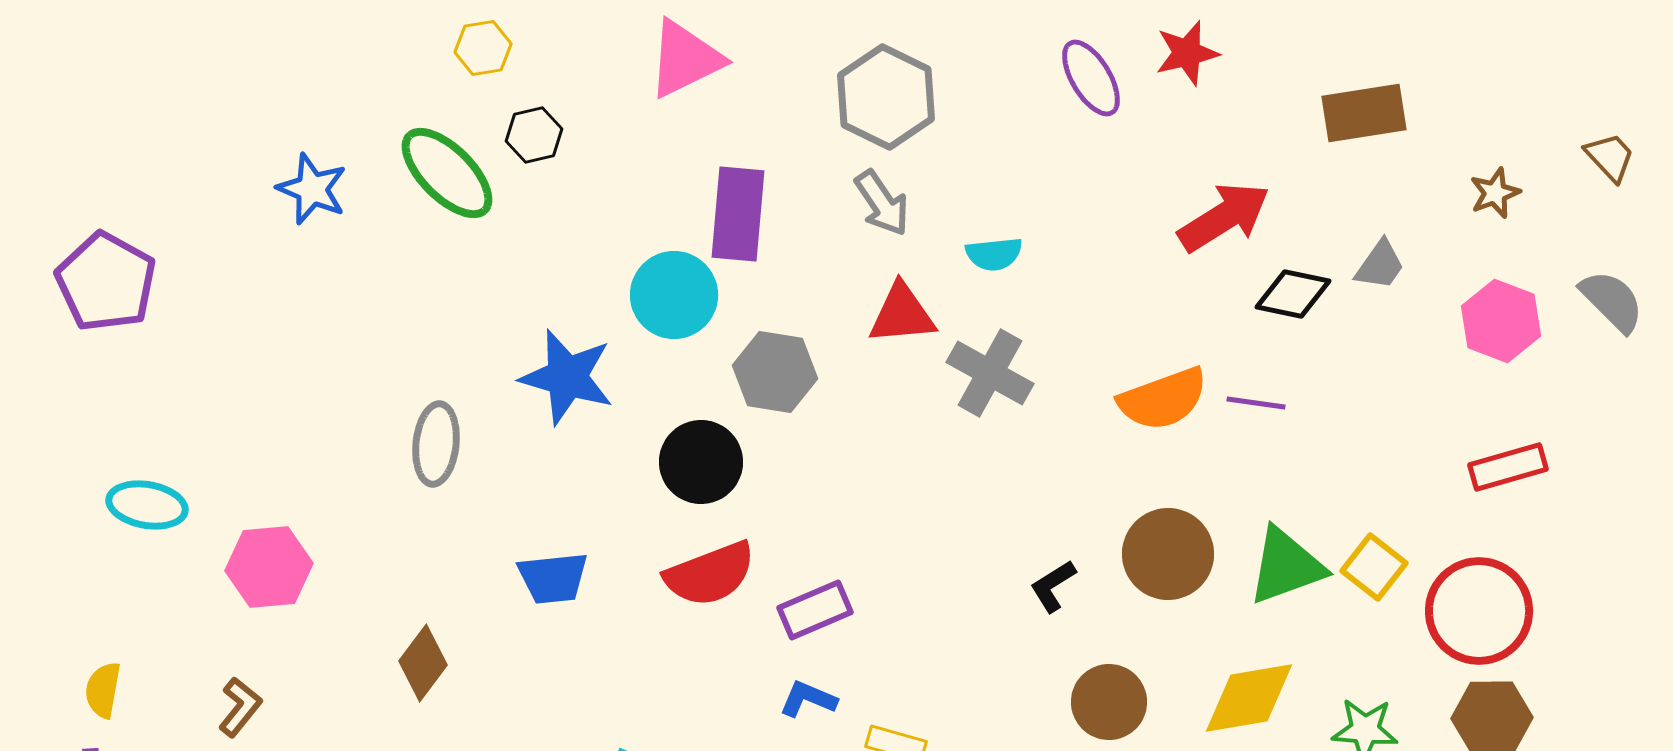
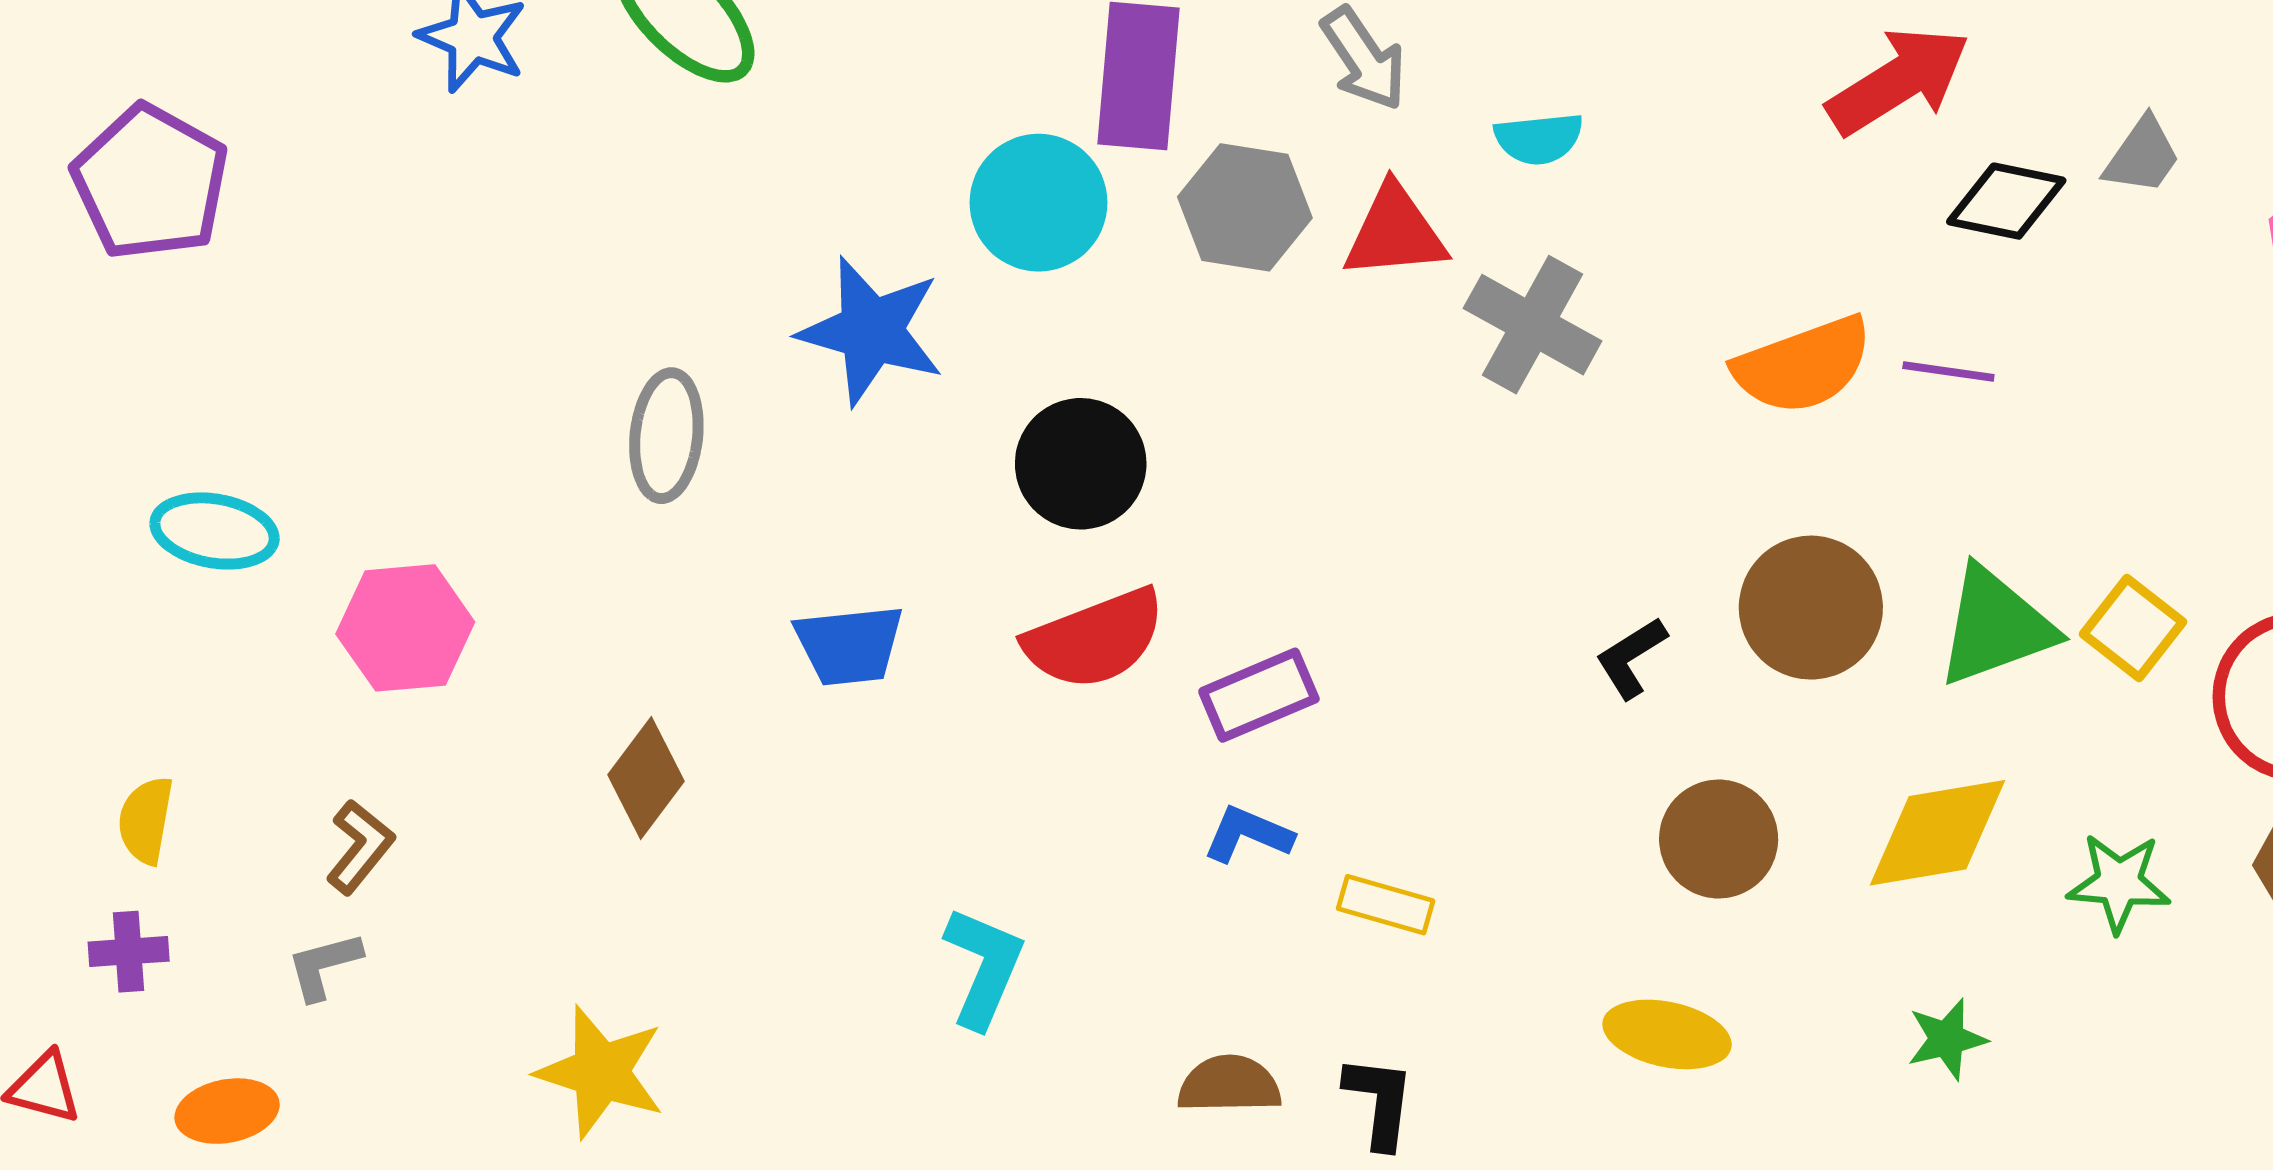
gray hexagon: (775, 372) -> (1245, 207), moved

